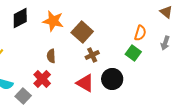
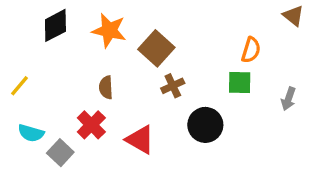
gray arrow: (165, 43) -> (288, 99), moved
green square: (133, 53) -> (240, 83), turned -35
red triangle: (85, 83) -> (140, 140), moved

